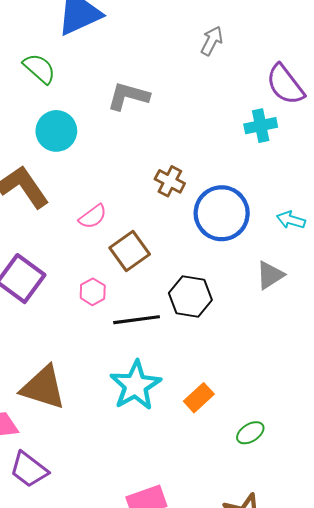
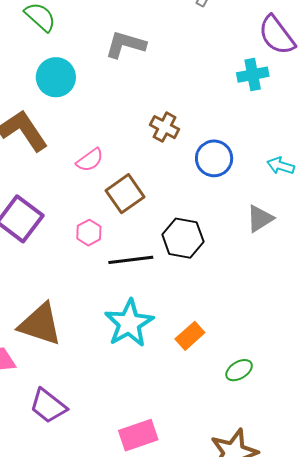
blue circle: (222, 213) -> (214, 158), size x0.7
purple trapezoid: (29, 470) -> (48, 406), moved

